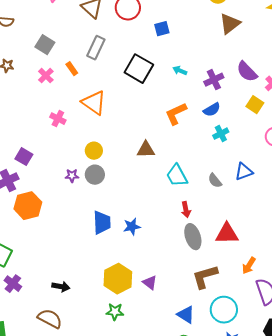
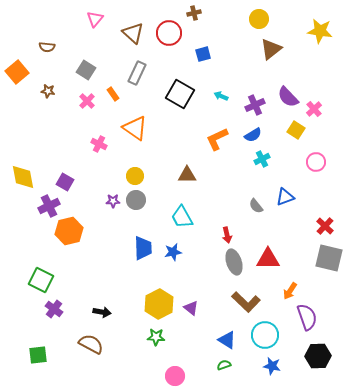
cyan trapezoid: (177, 176) -> (182, 217), moved
brown L-shape: (205, 277) -> (246, 302), turned -120

